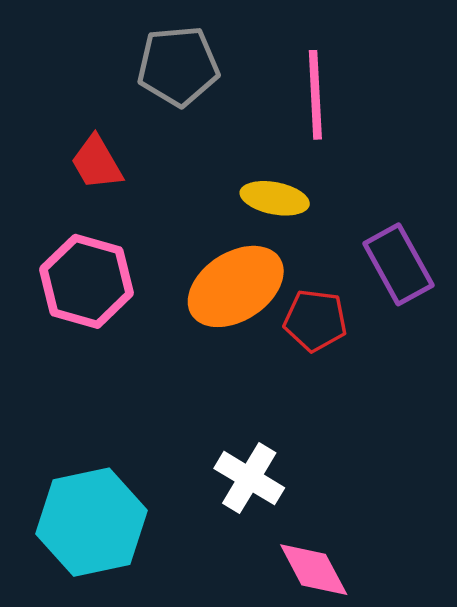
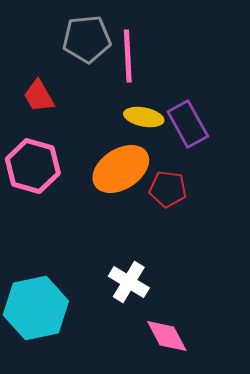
pink line: (315, 95) -> (128, 56), moved
purple rectangle: (398, 264) -> (188, 124), moved

